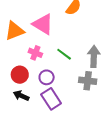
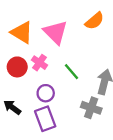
orange triangle: (15, 31) -> (22, 32), turned 40
red circle: (20, 75) -> (17, 67), moved

